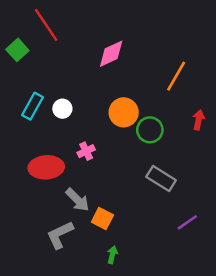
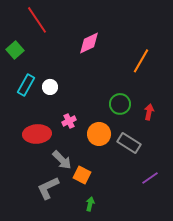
green square: (17, 50) -> (15, 50), moved
orange circle: (124, 112) -> (99, 134), moved
red arrow: (199, 120) -> (149, 112), moved

